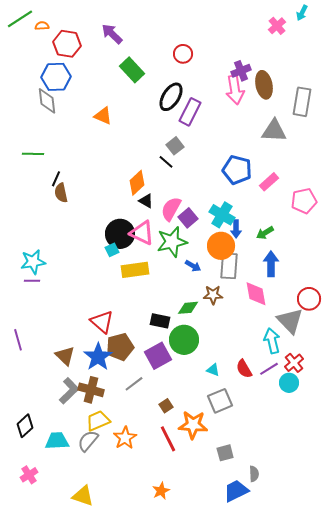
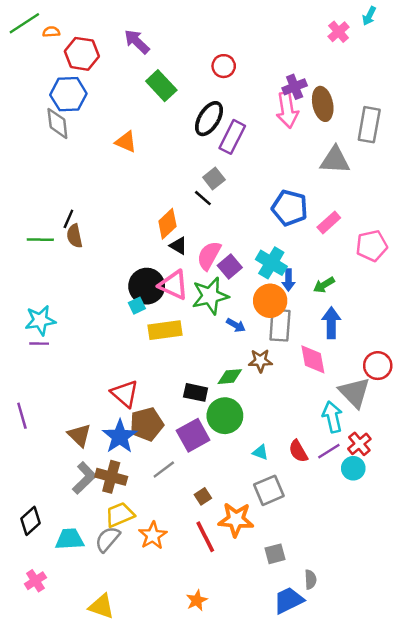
green line: (33, 154) -> (40, 240), moved

